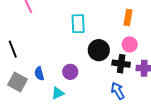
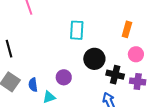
pink circle: (130, 44) -> (136, 54), moved
blue semicircle: (39, 74) -> (33, 85), moved

